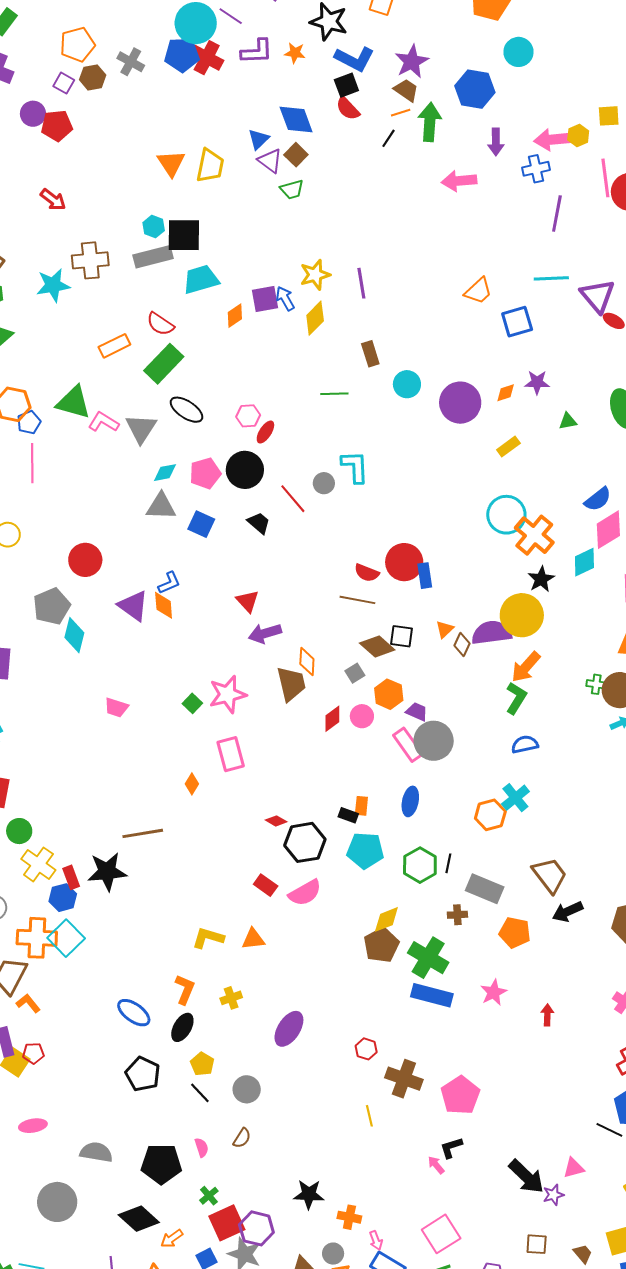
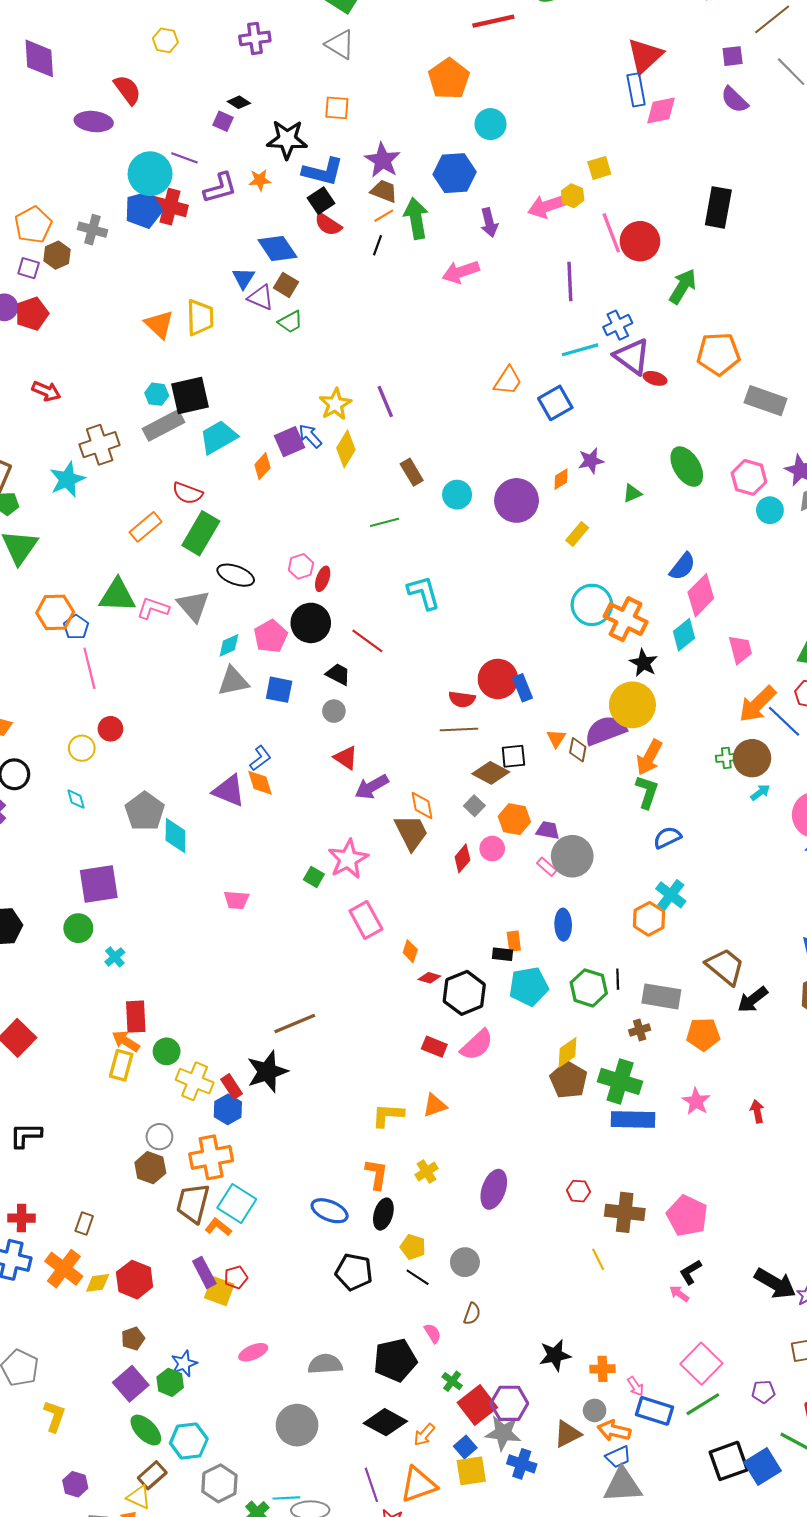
blue cross: (536, 169) -> (618, 325), moved
gray circle: (324, 483) -> (334, 711), moved
red circle: (85, 560) -> (110, 729), moved, size x0.7
pink rectangle: (408, 745) -> (547, 867), size x0.6
orange diamond: (192, 784) -> (410, 951), moved
cyan square: (66, 938) -> (237, 1203), moved

